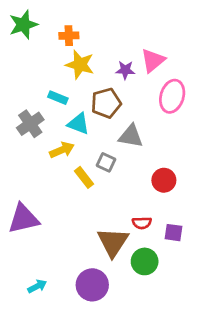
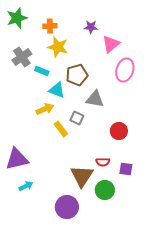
purple star: (125, 70) -> (91, 27), moved
gray cross: (30, 124) -> (22, 57), moved
cyan arrow: (37, 286) -> (26, 186), moved

